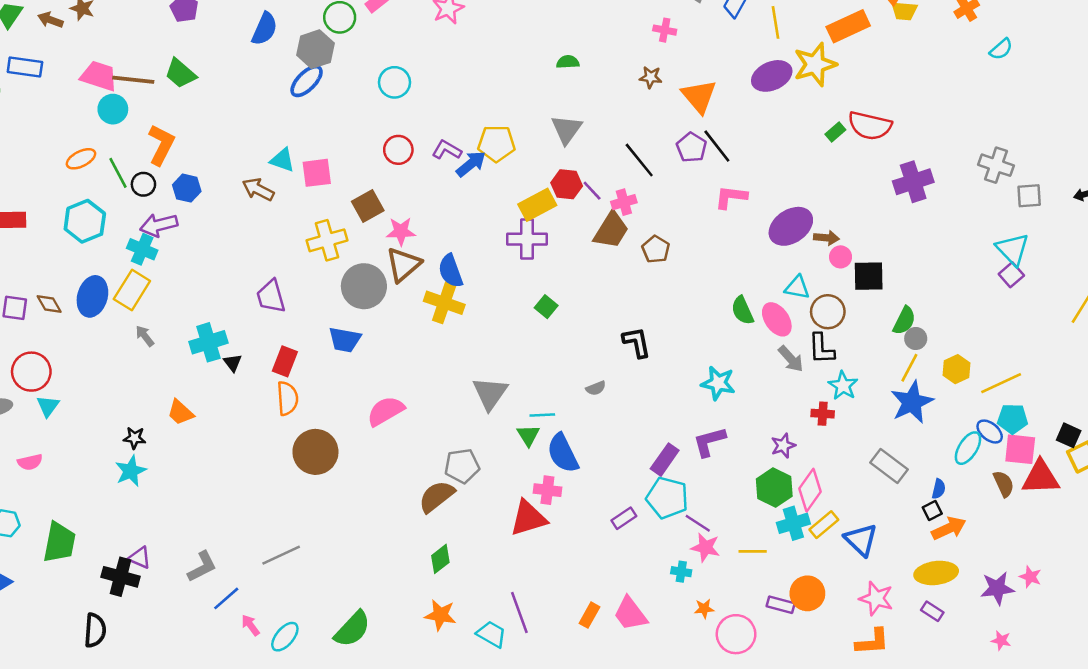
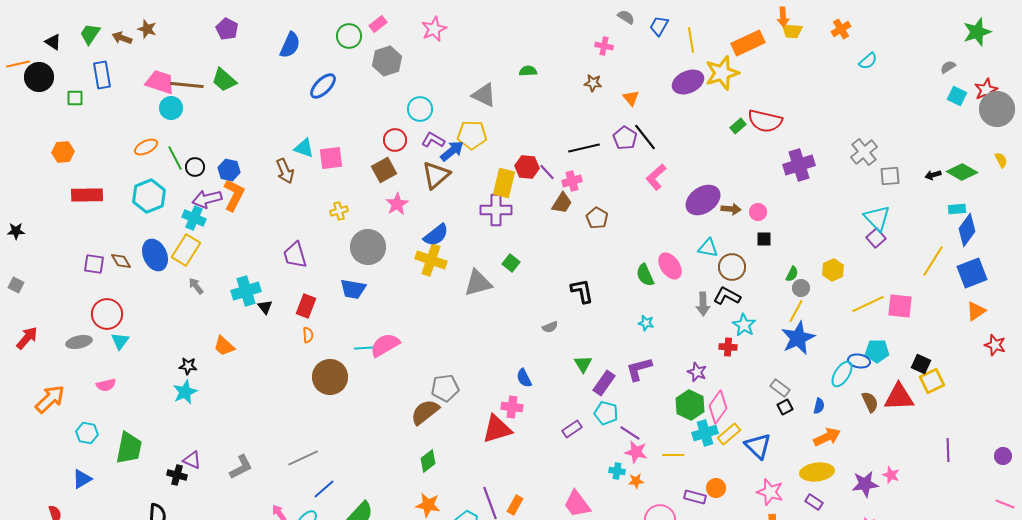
gray hexagon: (315, 49) -> (387, 61), moved
blue rectangle: (25, 67) -> (102, 75), turned 72
cyan circle: (394, 82) -> (420, 109), moved
orange triangle: (699, 96) -> (631, 98), size x0.6
gray triangle: (567, 129) -> (484, 95), moved, turned -40
orange L-shape: (161, 145) -> (234, 195), moved
black line: (639, 160) -> (584, 148), turned -64
gray cross: (996, 165) -> (864, 152), turned 32
brown arrow: (258, 189) -> (285, 171), turned -140
pink L-shape: (731, 197) -> (656, 177), turned -48
yellow rectangle: (537, 205) -> (504, 183), turned -48
brown square: (368, 206) -> (384, 170), moved
brown trapezoid: (611, 230) -> (562, 203), size x0.7
pink star: (401, 231) -> (397, 204), turned -30
yellow cross: (327, 240) -> (339, 211), size x0.6
pink circle: (841, 257) -> (758, 212), moved
brown triangle: (403, 265) -> (436, 175), moved
blue semicircle: (451, 271) -> (436, 235), turned -108
black square: (869, 276) -> (764, 239), size x0.6
blue ellipse: (92, 296) -> (155, 255), turned -40
green semicircle: (742, 310) -> (645, 275), moved
pink ellipse: (777, 319) -> (670, 266), moved
green semicircle: (904, 321) -> (792, 274), size x0.7
black L-shape: (821, 349) -> (727, 296), turned 120
gray arrow: (791, 359) -> (703, 304), turned 40
yellow hexagon: (956, 369) -> (833, 270), moved
cyan star: (718, 383) -> (646, 323), size x0.6
yellow line: (1001, 383) -> (868, 304), moved
gray triangle: (490, 393) -> (478, 283), moved, turned 40
orange semicircle: (287, 398) -> (308, 335), size x0.6
cyan line: (542, 415) -> (364, 348), moved
blue ellipse: (990, 432) -> (859, 361), turned -30
green triangle: (528, 435) -> (583, 364), moved
purple star: (783, 446) -> (697, 372), turned -30
pink square: (1020, 449) -> (900, 306), moved
blue semicircle: (563, 453) -> (524, 378), size x0.6
gray rectangle: (889, 466) -> (780, 388), size x0.7
cyan pentagon: (667, 498) -> (606, 413), size x0.7
black square: (932, 511) -> (785, 407), moved
black cross: (120, 577) -> (177, 475), size x0.7
orange circle: (807, 593) -> (716, 488), size x0.7
blue line: (226, 598) -> (324, 489), moved
orange star: (704, 609) -> (636, 481), moved
orange rectangle: (589, 615) -> (515, 505), moved

